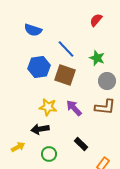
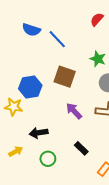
blue line: (66, 49) -> (57, 39), moved
blue hexagon: (39, 67) -> (30, 87), moved
yellow star: (48, 107) -> (14, 107), moved

